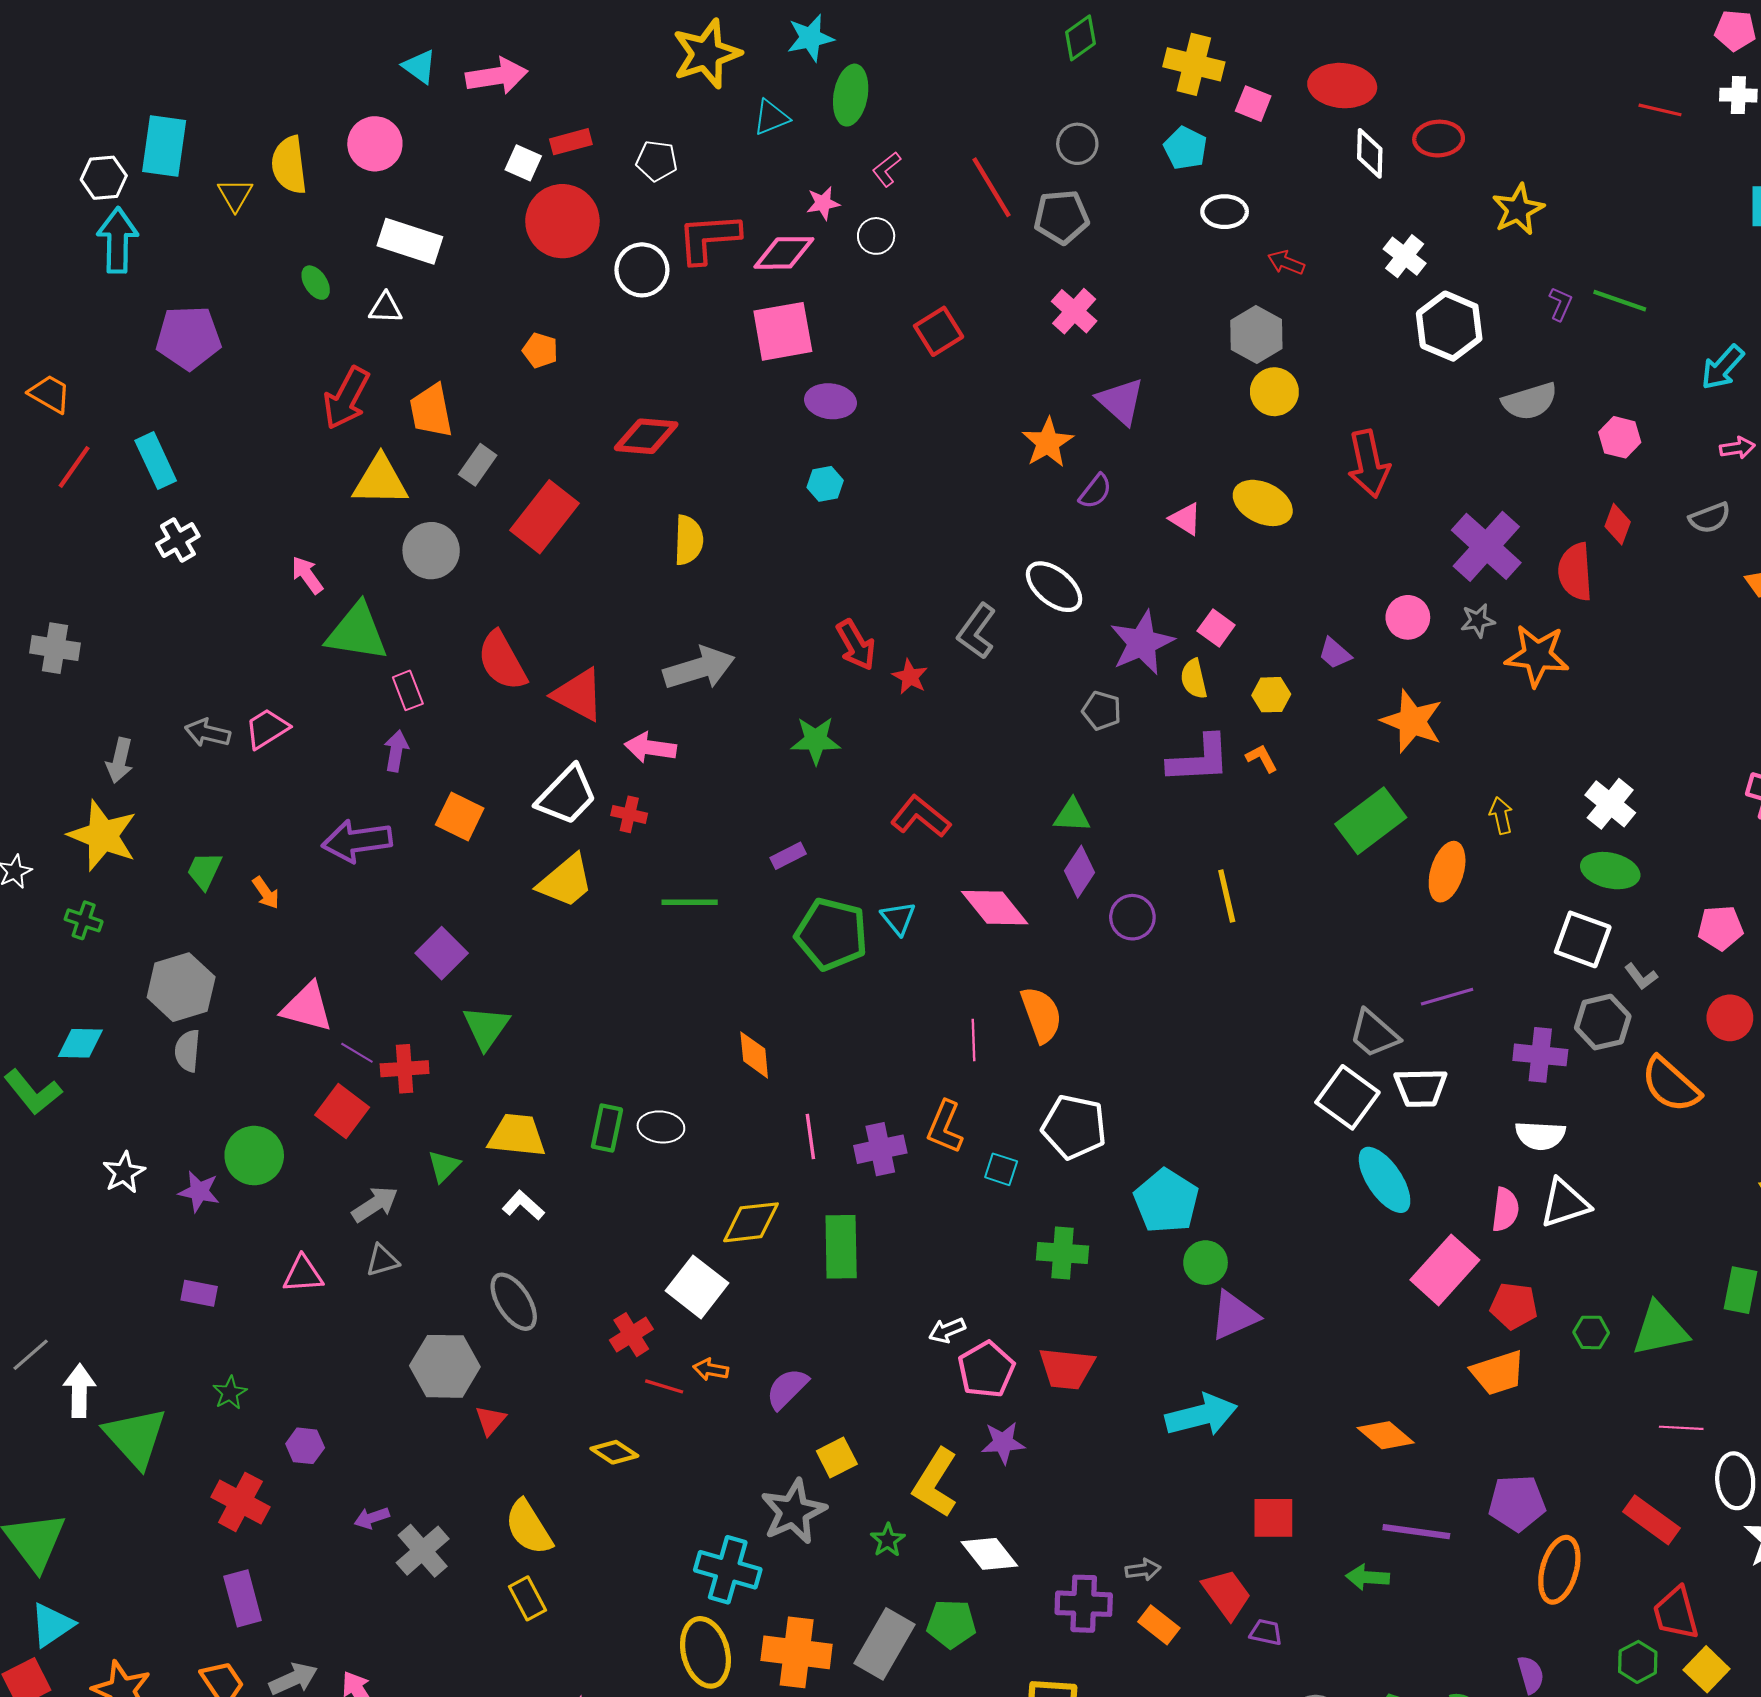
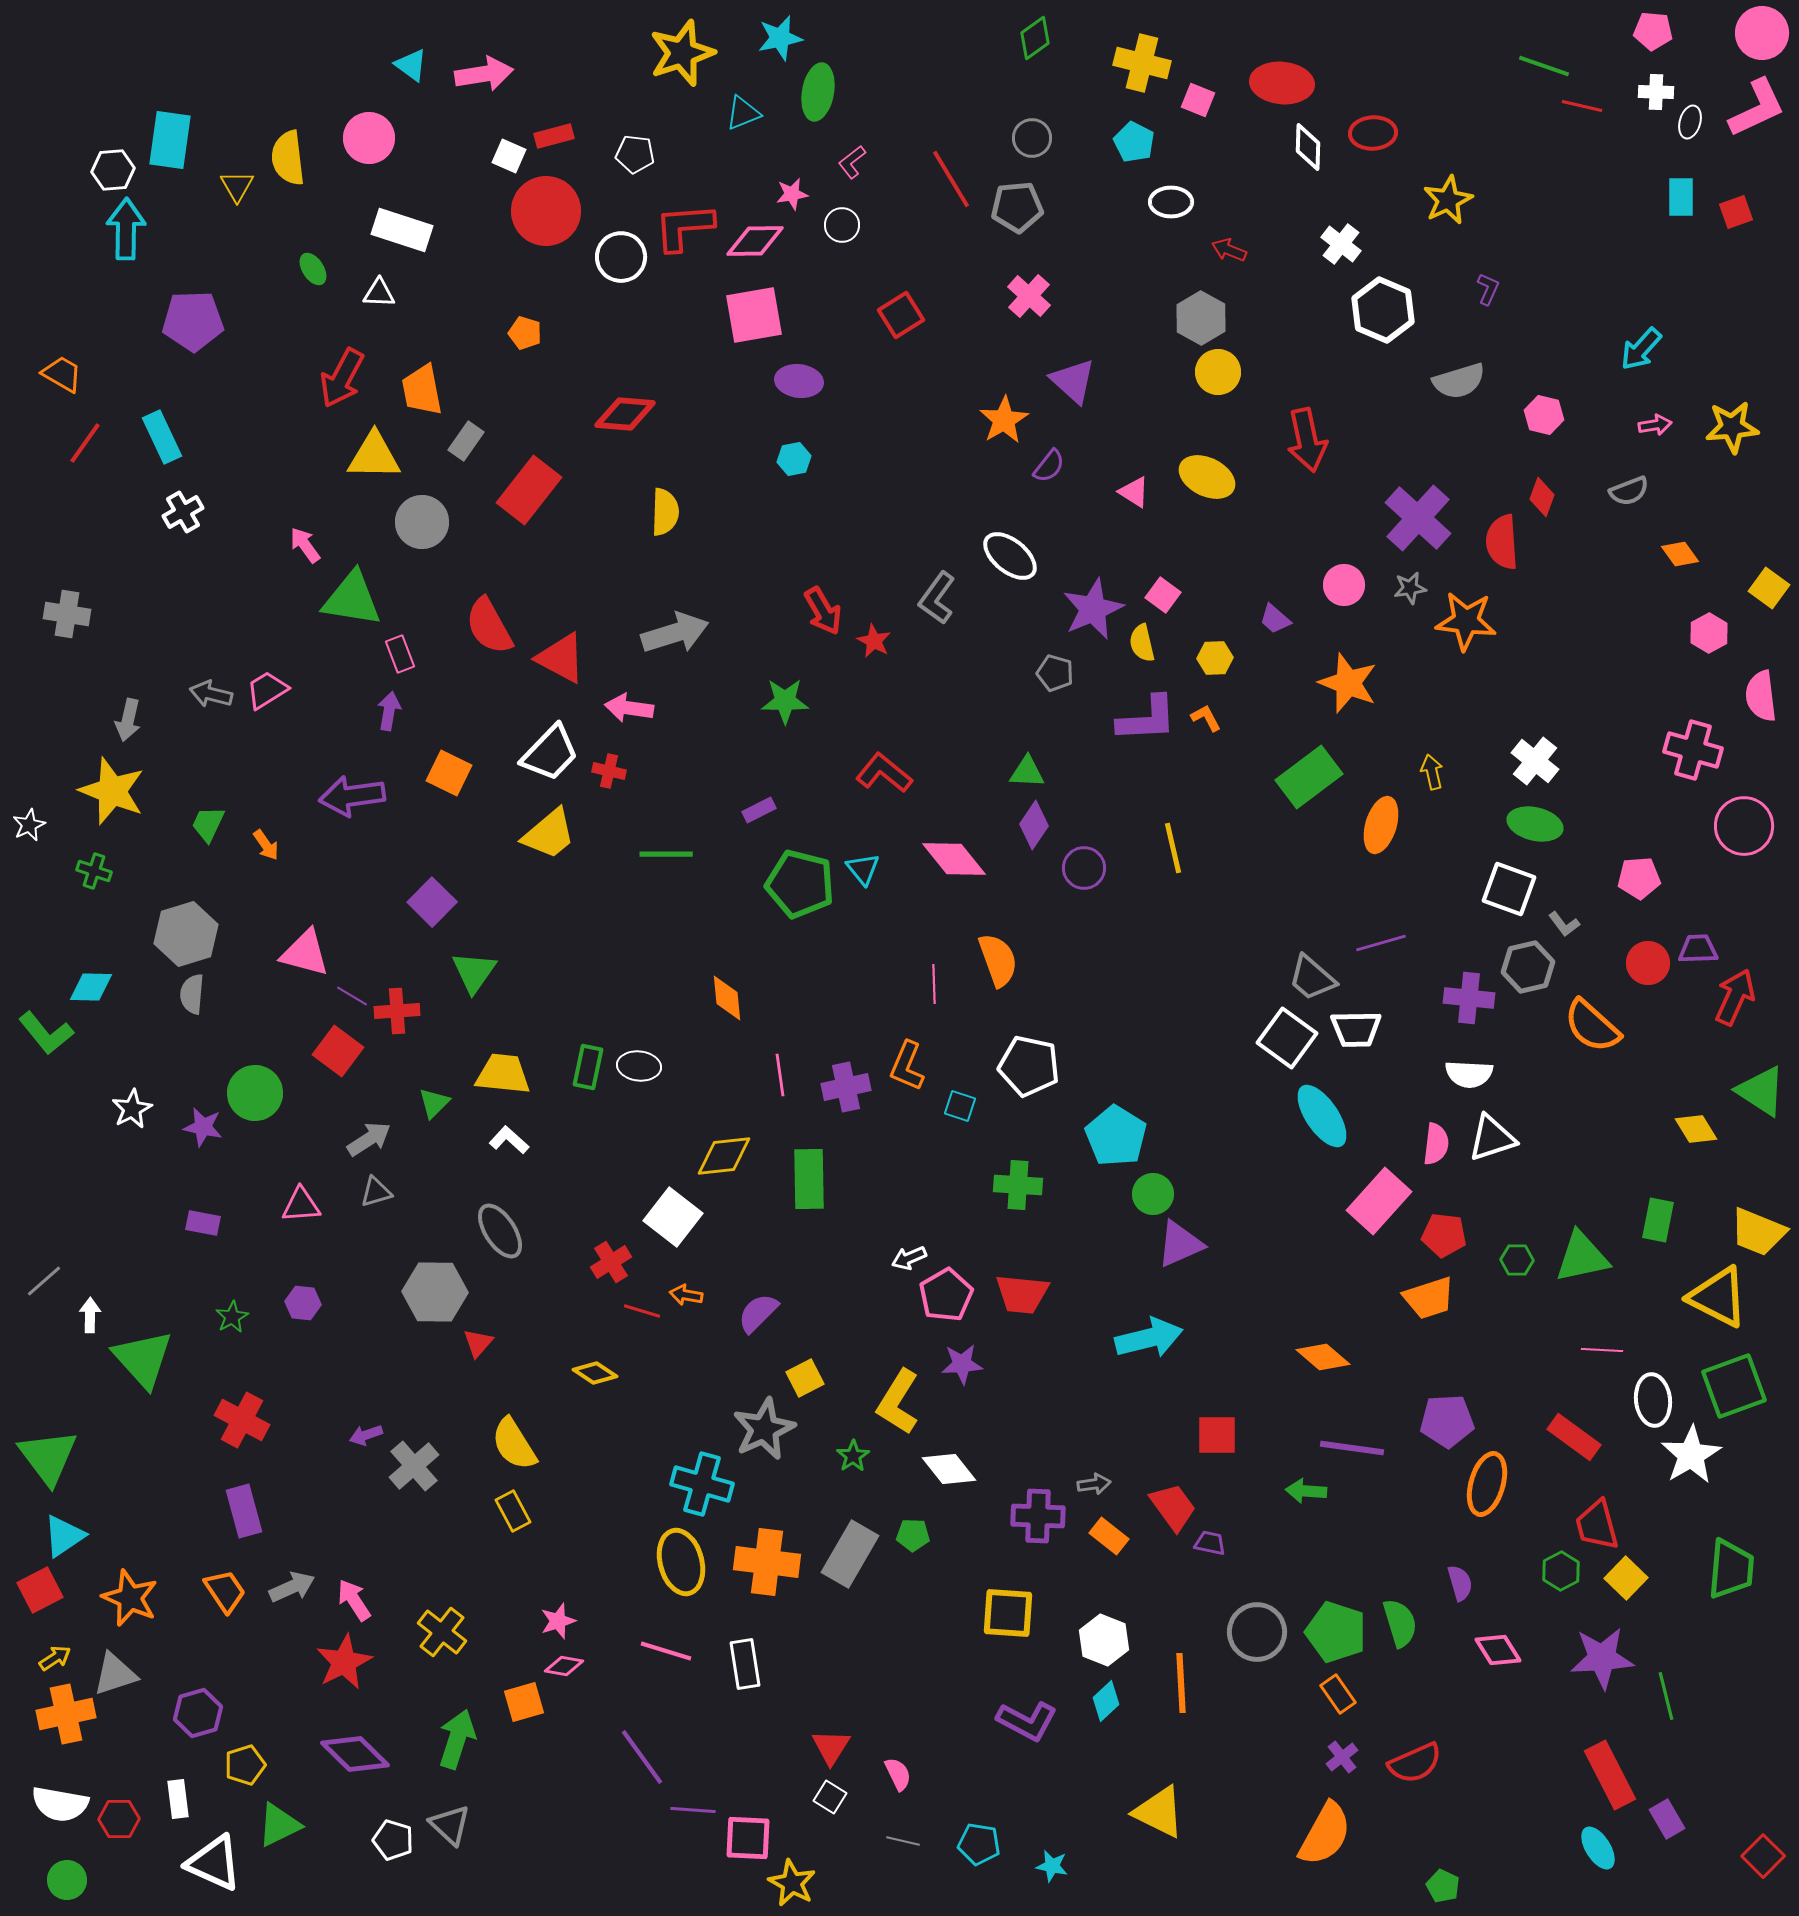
green line: (1620, 301) -> (1544, 66), moved
white arrow: (79, 1391) -> (90, 1315), size x0.7
purple hexagon: (305, 1446) -> (303, 1303), moved
green pentagon: (951, 1624) -> (913, 1535), size x0.7

